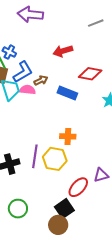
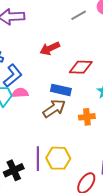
brown arrow: (41, 80) -> (54, 108), moved, size x1.6
orange cross: (68, 136) -> (87, 117), moved

